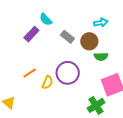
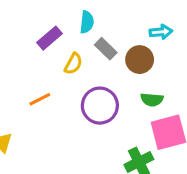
cyan semicircle: (46, 19) -> (87, 22), moved, turned -136
green semicircle: (101, 57) -> (152, 100), moved
yellow semicircle: (47, 82) -> (73, 64), moved

